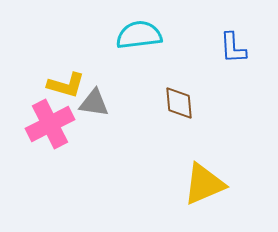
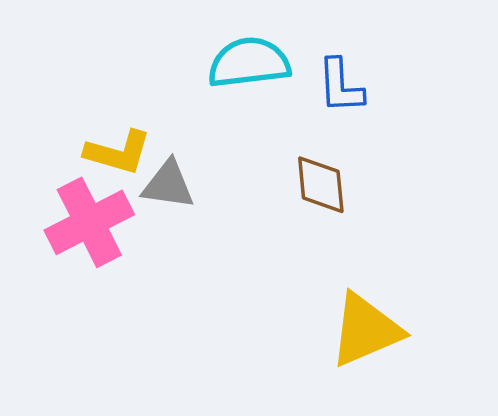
blue L-shape: (233, 48) -> (341, 86), moved

